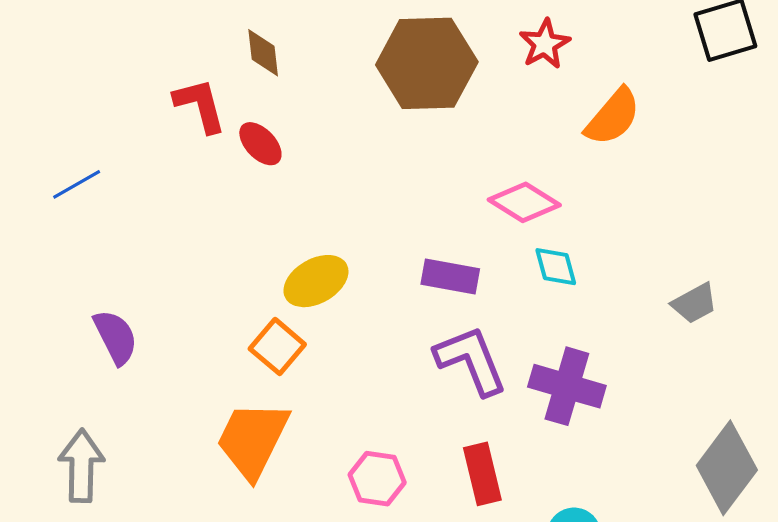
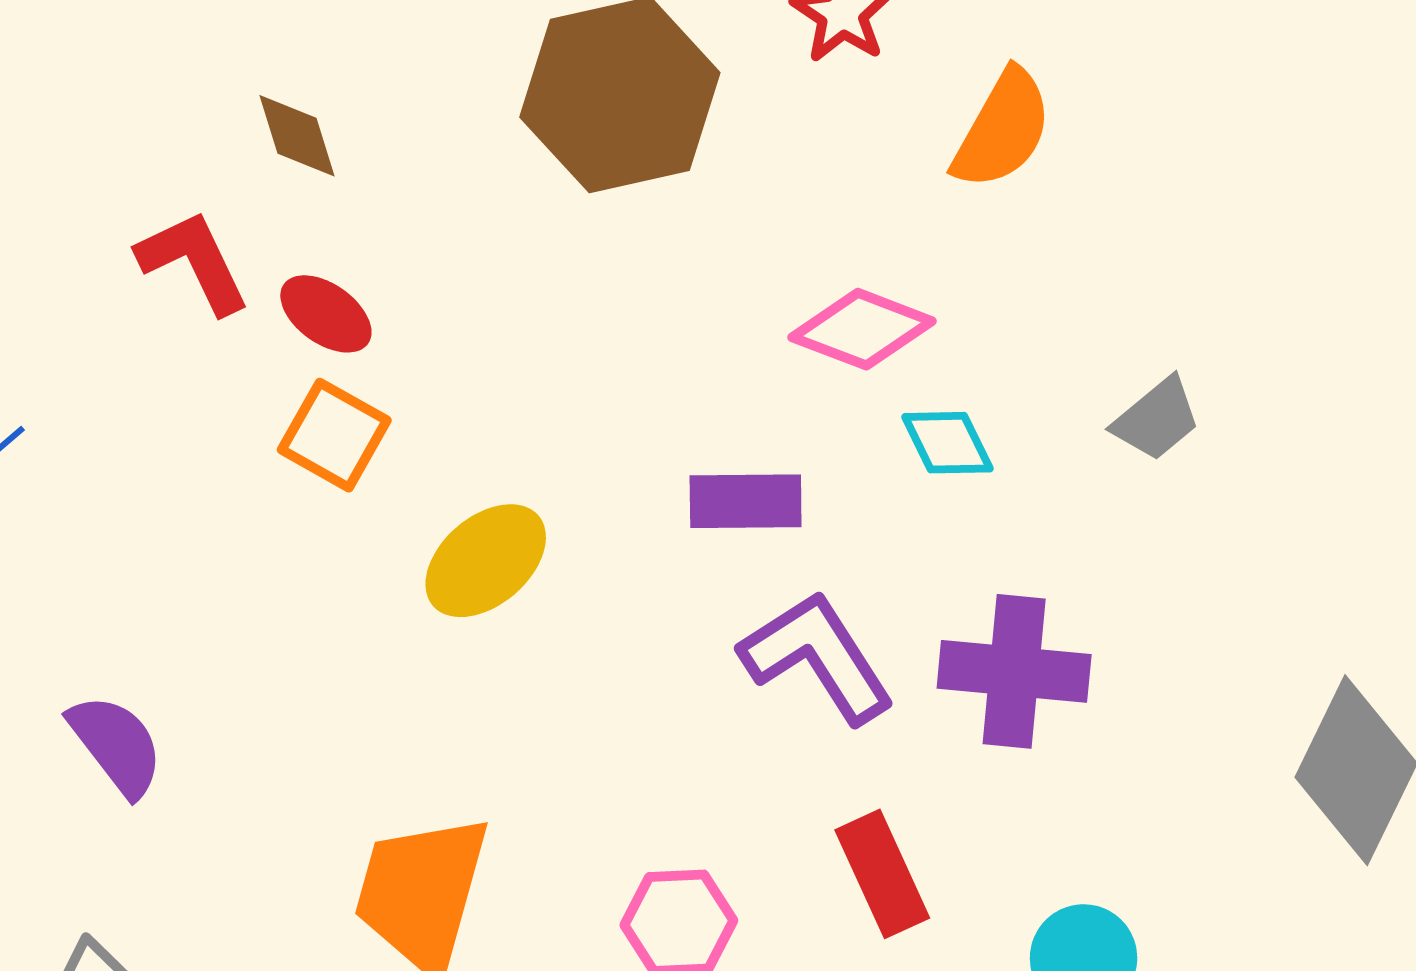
gray trapezoid: (694, 303) -> (1157, 419), moved
orange square: (277, 347) -> (334, 435), moved

